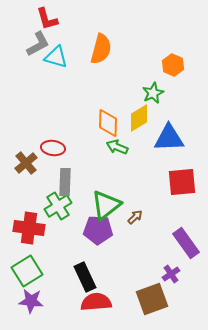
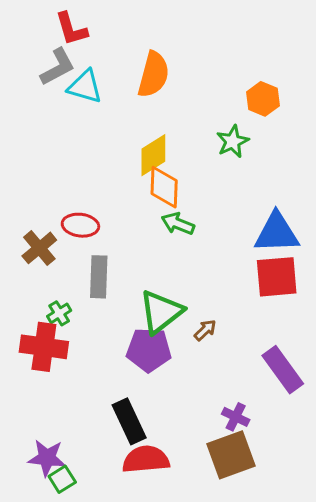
yellow diamond: (139, 118) -> (153, 155), moved
blue triangle: (169, 138) -> (277, 233), moved
green cross: (58, 206) -> (59, 313), moved, size x0.6
green square: (27, 271) -> (62, 479), moved, size x0.6
purple cross: (171, 274) -> (236, 417), moved, turned -30

